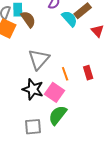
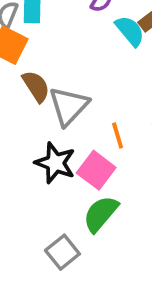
brown semicircle: (28, 19) -> (36, 86), moved
gray square: (33, 127) -> (62, 252), moved, turned -36

